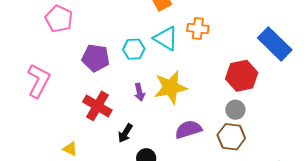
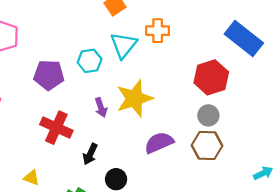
cyan triangle: (166, 38) -> (124, 45), turned 44

